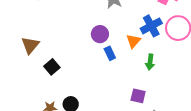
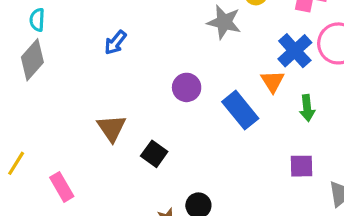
purple circle: (100, 34) -> (187, 87), moved
blue rectangle: (110, 53) -> (240, 110), size x1.6

